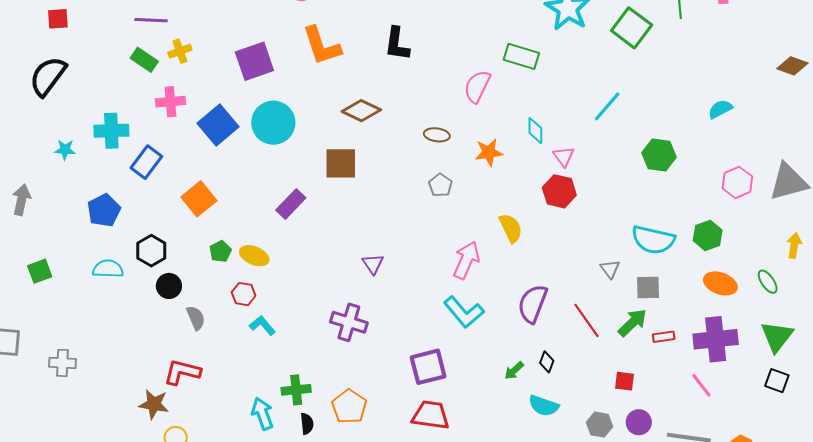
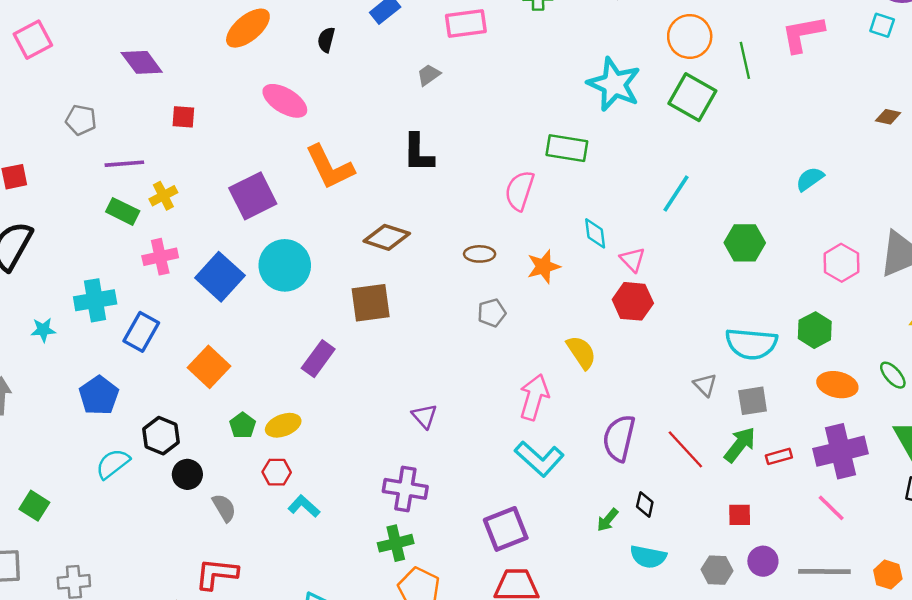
brown diamond: (792, 66) -> (888, 117), size x0.7
gray pentagon: (440, 185) -> (492, 313), turned 30
yellow ellipse: (254, 256) -> (283, 425), turned -36
cyan semicircle: (108, 269) -> (113, 464), turned -32
green square: (40, 271) -> (34, 506), moved, turned -30
green cross: (296, 390) -> (396, 543), moved

